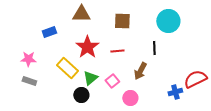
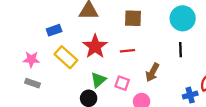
black line: (154, 48) -> (180, 50), moved
yellow rectangle: (67, 68) -> (66, 57), moved
pink square: (112, 81) -> (122, 83), turned -32

